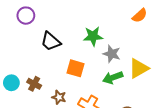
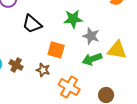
yellow triangle: (139, 68) -> (117, 50), turned 40
brown star: (59, 97) -> (43, 70), moved

